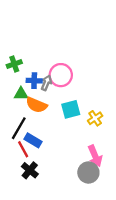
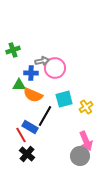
green cross: (14, 64) -> (13, 50), moved
gray arrow: (46, 83) -> (42, 61), moved, turned 56
black line: (19, 128) -> (45, 116), moved

